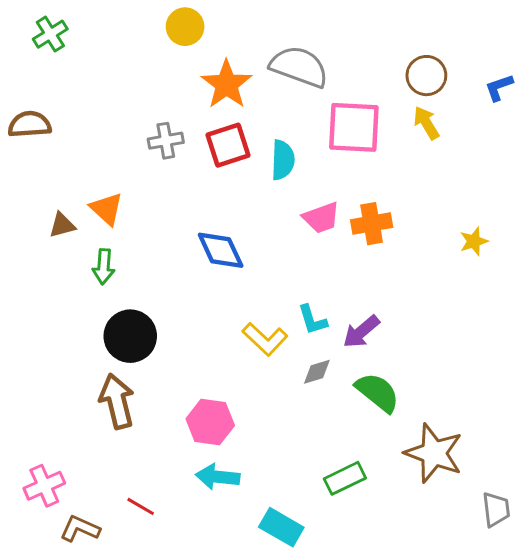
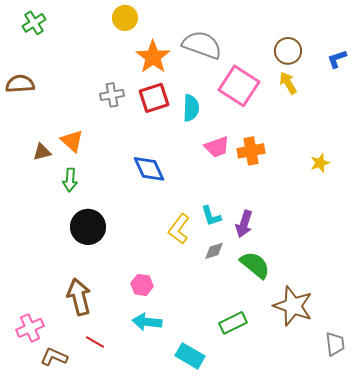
pink square: (354, 127) -> (239, 86), turned 30
purple arrow: (361, 332) -> (244, 224), turned -32
yellow L-shape: (265, 339) -> (179, 229), turned 84
brown arrow: (117, 401) -> (79, 297), moved
pink hexagon: (210, 422) -> (142, 285), size x0.7

